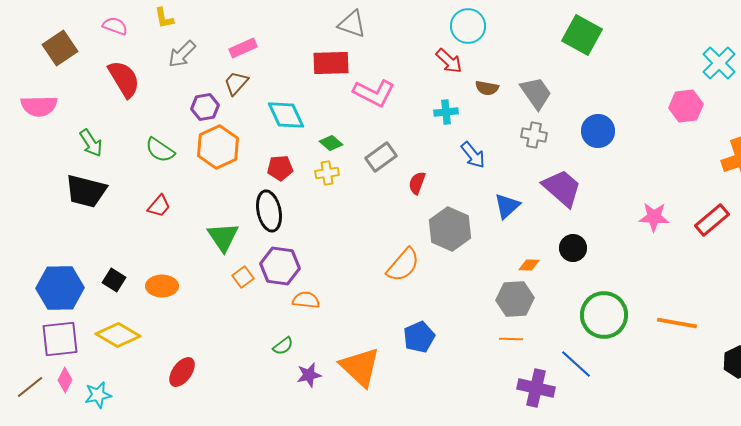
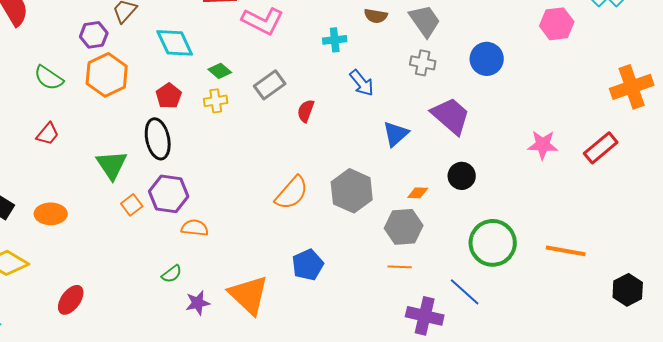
pink hexagon: (686, 106) -> (557, 24), moved
red pentagon: (280, 168) -> (169, 96), turned -30
gray hexagon: (450, 229) -> (352, 191), moved

